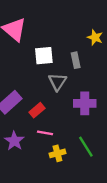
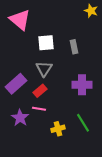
yellow star: (95, 37) -> (91, 11), moved
gray triangle: (57, 82) -> (44, 69), moved
pink line: (45, 133) -> (39, 109), moved

